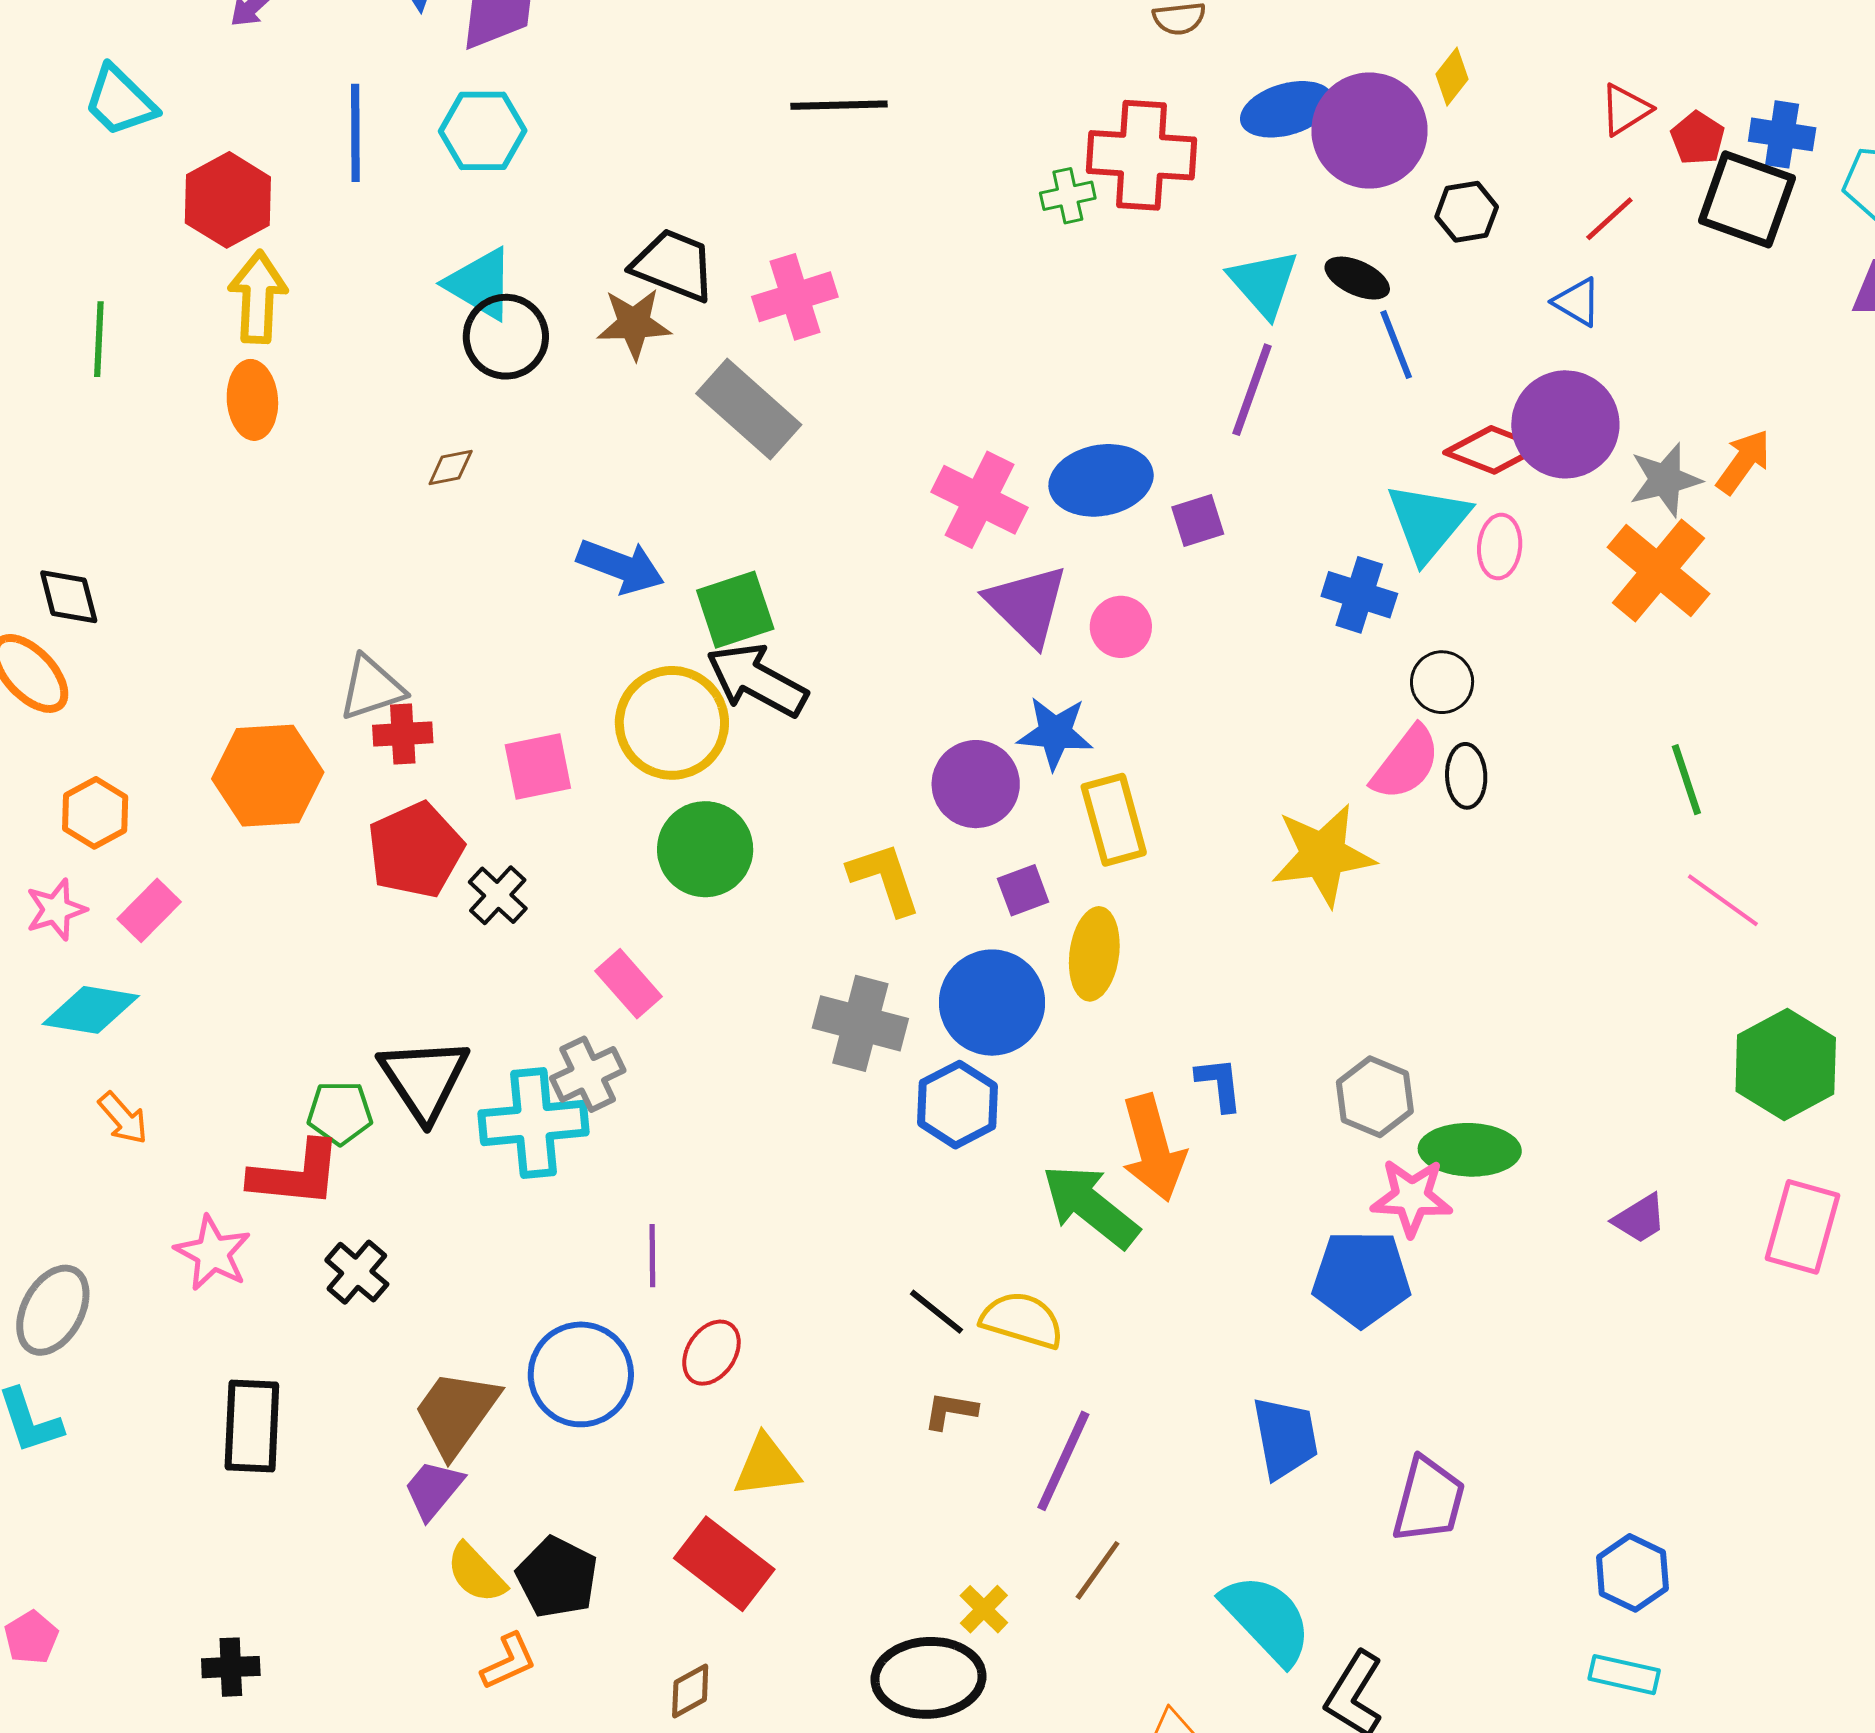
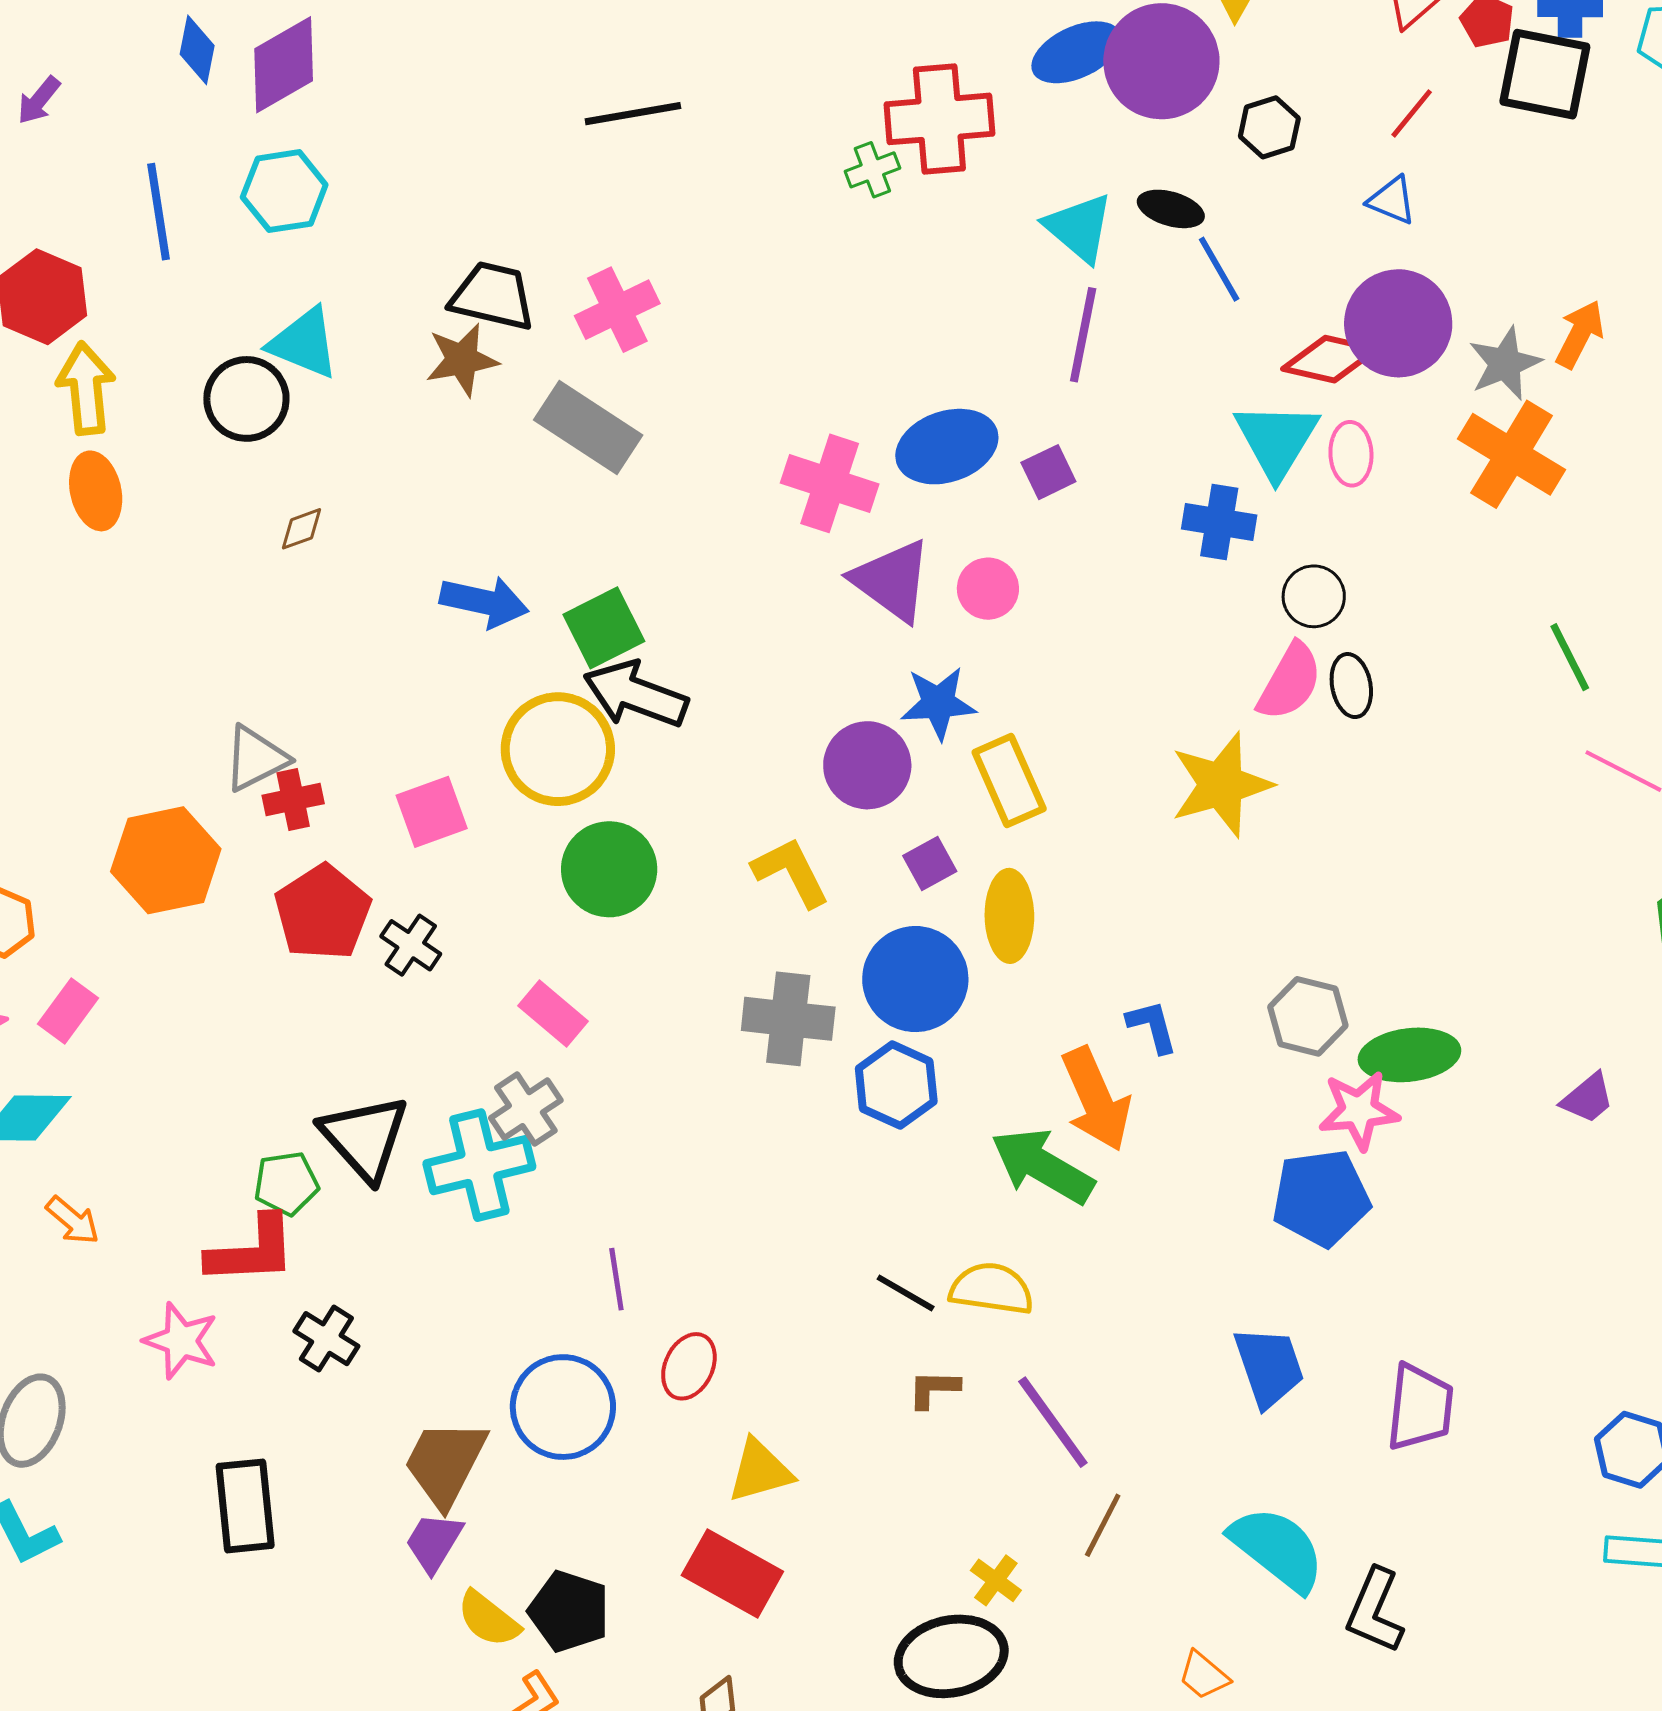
black circle: (506, 337) -> (246, 399), moved
purple line: (1063, 1461) -> (1053, 1422), turned -52

